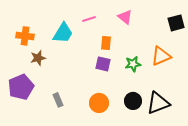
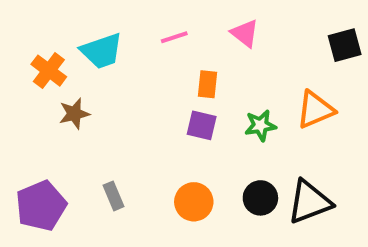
cyan trapezoid: (63, 33) -> (102, 51), moved, turned 40
orange cross: (25, 36) -> (49, 71), turned 30
purple pentagon: (21, 87) -> (41, 206), moved

